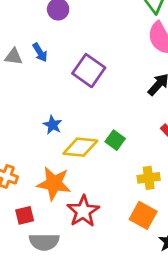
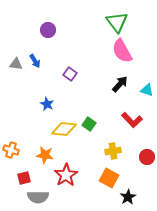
purple square: (89, 71) -> (70, 74), size x0.6
blue star: (53, 125) -> (47, 104), moved
orange star: (54, 183) -> (45, 155), size x0.7

